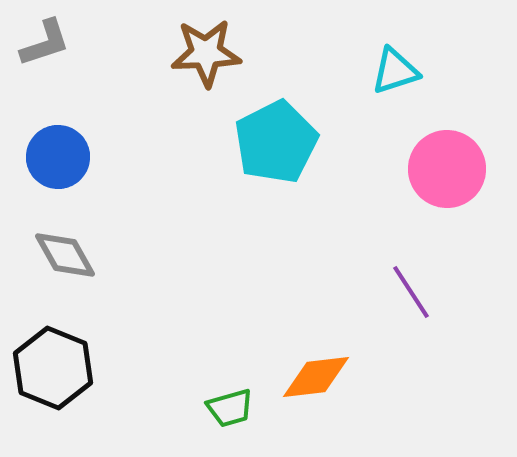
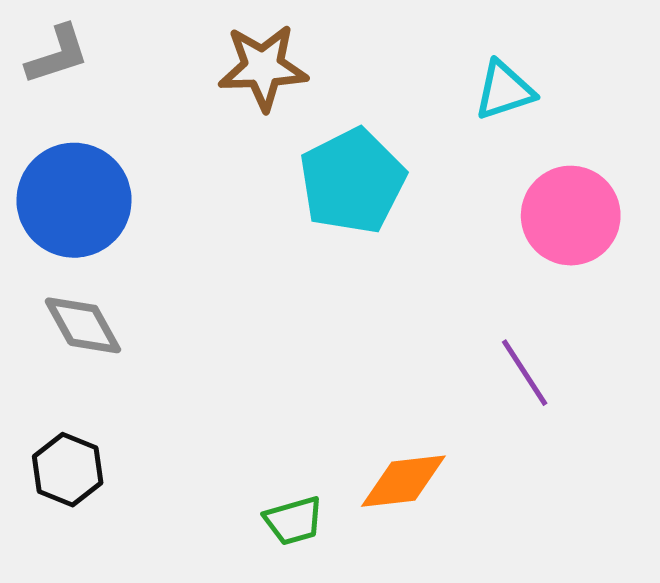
blue circle: (58, 157) -> (74, 200), size x1.4
black hexagon: (53, 368) -> (68, 470), size x0.7

